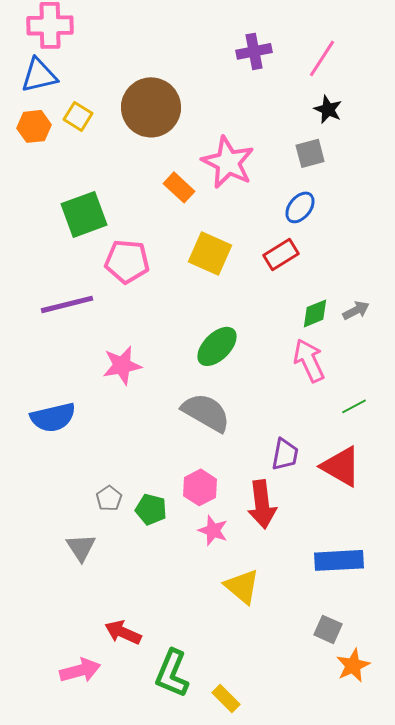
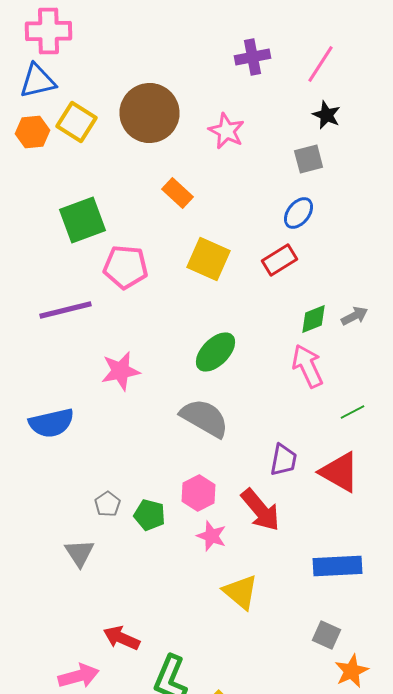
yellow square: (78, 116) -> (76, 122), size x1.4
pink star: (228, 162) -> (226, 131), moved, size x0.7
red arrow: (262, 504) -> (260, 510), turned -33

